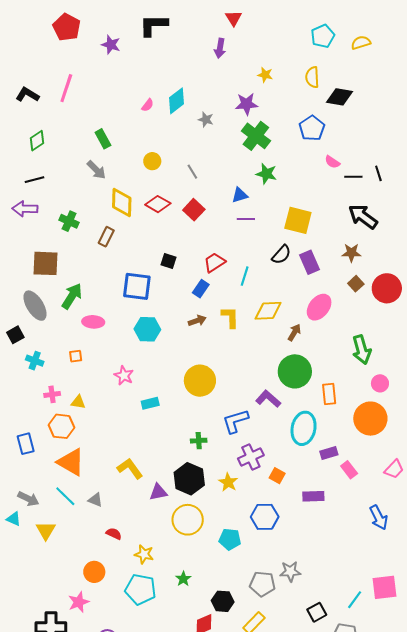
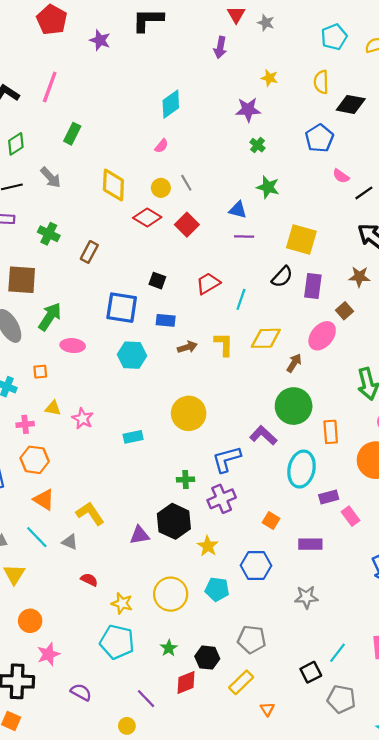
pink semicircle: (148, 105) -> (161, 146), moved
gray star: (206, 119) -> (266, 23), moved
green cross: (256, 136) -> (257, 145), size x0.5
green rectangle: (103, 139) -> (72, 134), moved, turned 54
yellow circle: (152, 161) -> (161, 188), moved
gray arrow: (96, 170) -> (51, 178), moved
black line: (353, 177) -> (364, 193), turned -36
blue triangle: (240, 195) -> (238, 210), turned 30
yellow diamond: (122, 203) -> (113, 185), moved
purple rectangle: (310, 262) -> (313, 286), turned 30
brown square: (356, 284) -> (345, 311), moved
blue rectangle: (201, 289) -> (166, 320), moved, turned 60
orange square: (76, 356) -> (40, 372), moved
pink star: (124, 376) -> (83, 419), moved
yellow triangle: (78, 402) -> (53, 408), moved
purple cross: (251, 457) -> (222, 499), moved
orange triangle: (71, 462) -> (44, 500), size x0.7
yellow L-shape: (130, 468) -> (90, 514), moved
yellow star: (228, 482) -> (208, 546), moved
yellow circle: (188, 520) -> (171, 594), moved
gray star: (290, 571) -> (306, 597), moved
orange circle: (94, 572) -> (30, 621), moved
green star: (183, 579) -> (169, 648), moved
cyan line: (355, 600) -> (338, 653), moved

